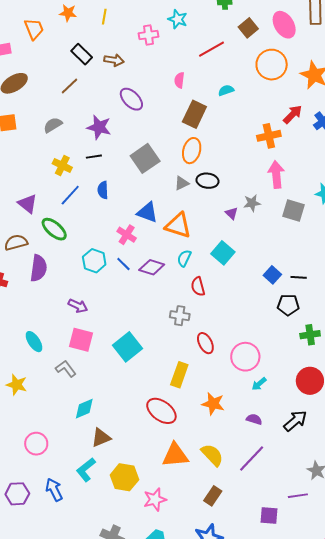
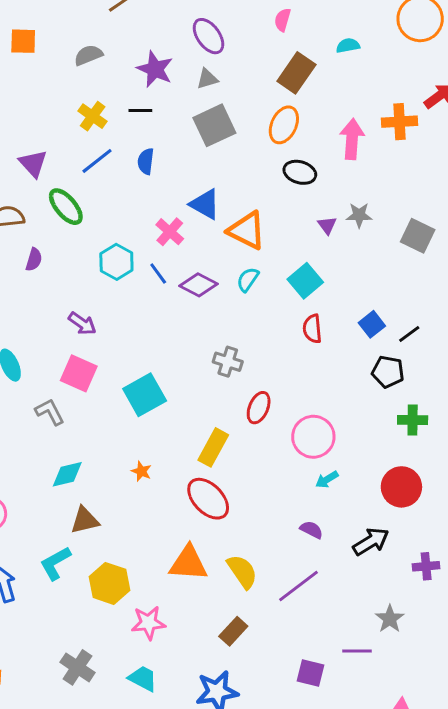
pink arrow: (276, 174) -> (352, 139), moved
gray triangle: (182, 183) -> (207, 79), moved
purple semicircle: (39, 268) -> (34, 260), size x0.6
black line: (299, 277) -> (409, 334), turned -49
red semicircle: (198, 286) -> (312, 329), moved
red ellipse: (205, 343) -> (259, 408), turned 40
orange star: (213, 404) -> (141, 471), moved, size x0.6
red ellipse: (161, 411) -> (208, 499), moved

